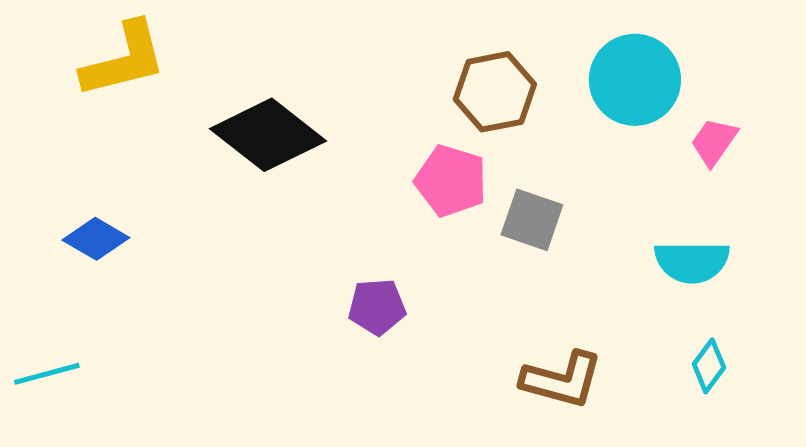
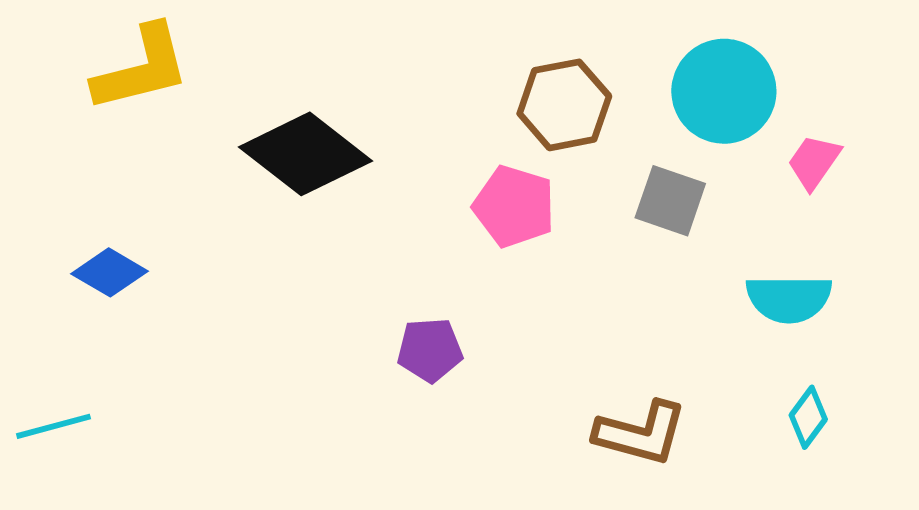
gray square: (532, 220) -> (670, 201), moved

